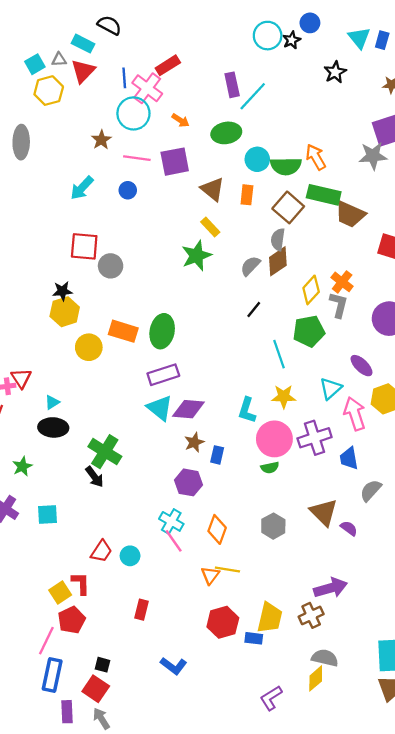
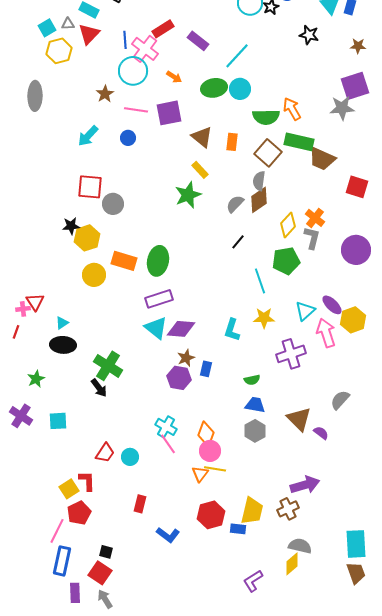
black star: (335, 72) -> (309, 35), turned -30
purple rectangle: (232, 85) -> (198, 41), moved, turned -40
cyan circle: (257, 159) -> (240, 89), moved
yellow hexagon: (65, 312) -> (87, 238), moved
purple ellipse: (362, 366) -> (332, 305), moved
pink circle: (274, 439) -> (210, 451), moved, size x0.7
blue trapezoid: (349, 458) -> (255, 405), moved, turned 110
purple hexagon: (188, 482) -> (179, 378), moved
blue L-shape: (174, 666) -> (168, 535), moved

